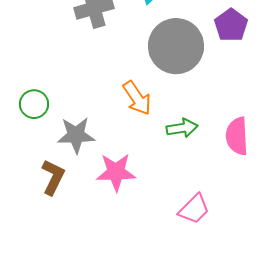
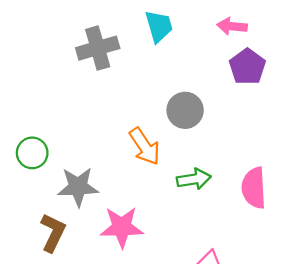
gray circle: (176, 46) -> (185, 110), moved, size x0.6

